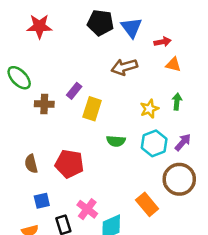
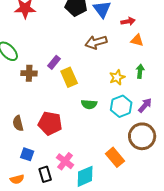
yellow rectangle: (92, 109) -> (69, 77), turned -42
blue square: (42, 201) -> (27, 154), turned 32

